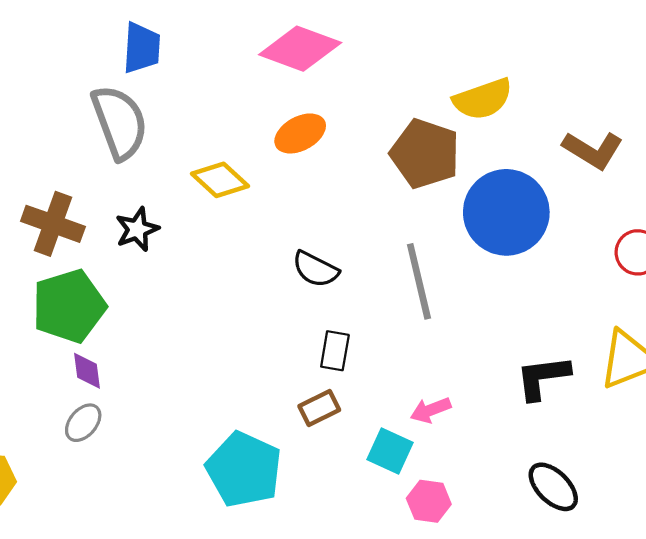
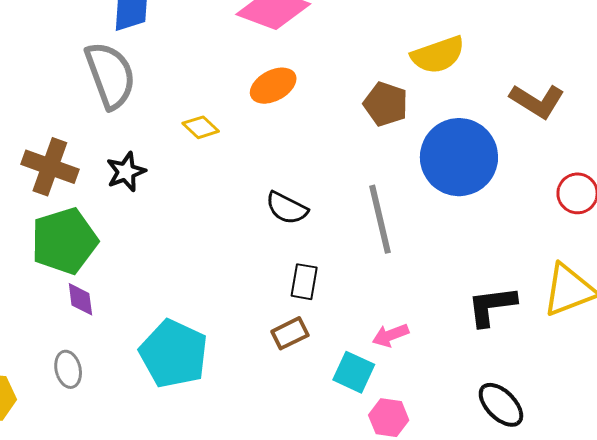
brown pentagon: (425, 154) -> (386, 104), size x0.7
yellow diamond: (220, 180) -> (201, 127), size x0.7
gray ellipse: (83, 423) -> (68, 369), moved, turned -54
cyan pentagon: (244, 469) -> (174, 354), moved

